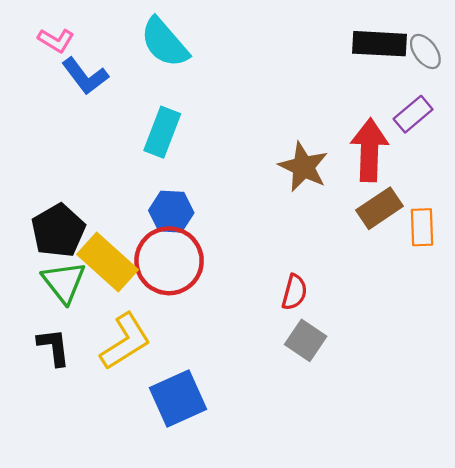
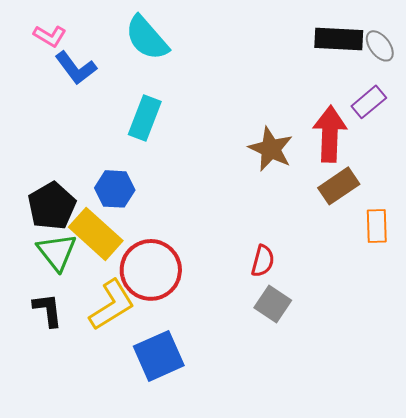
blue hexagon: (171, 212) -> (115, 189), moved
orange rectangle: (422, 227) -> (377, 226), moved
red circle: (169, 261) -> (151, 270), moved

